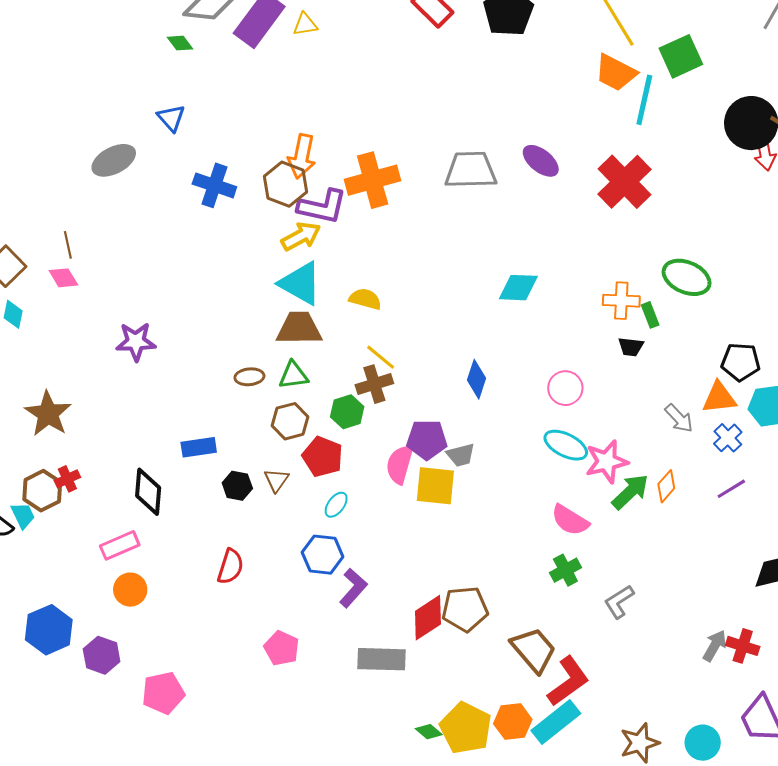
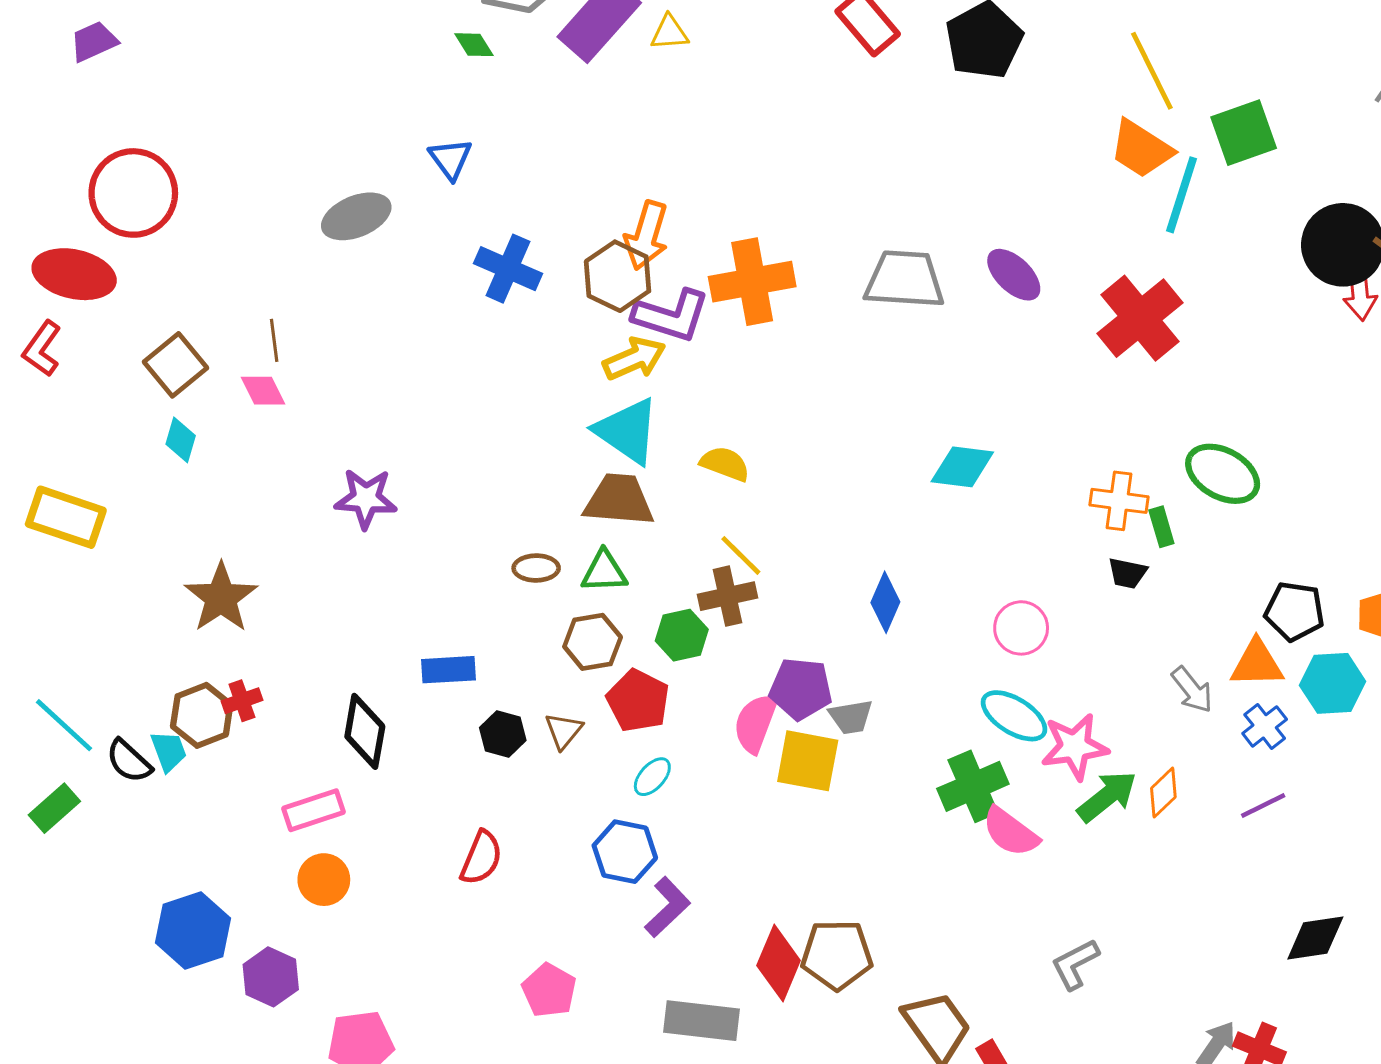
green cross: (565, 570) -> (973, 786), moved, size x1.4
red diamond: (428, 618) -> (779, 963), turned -39

